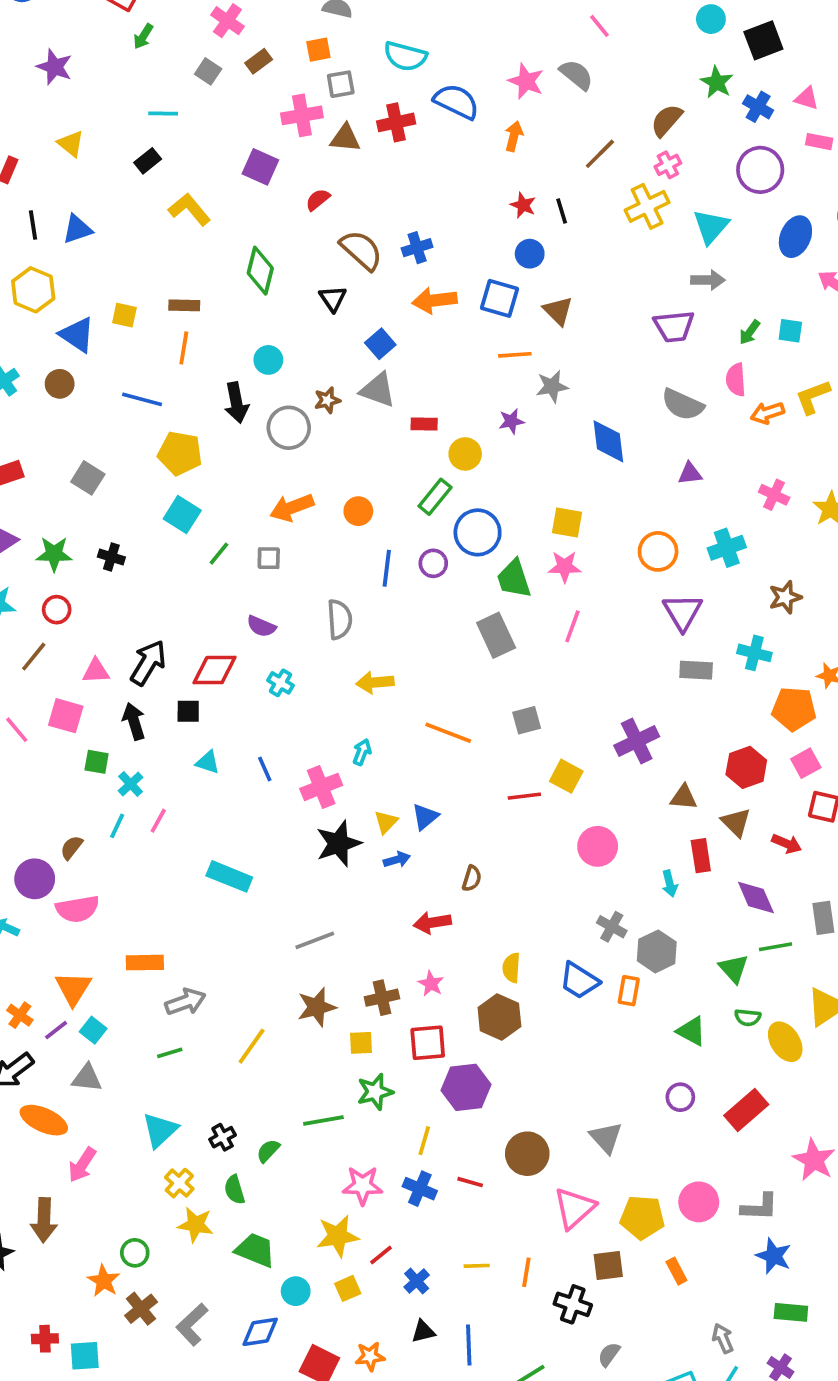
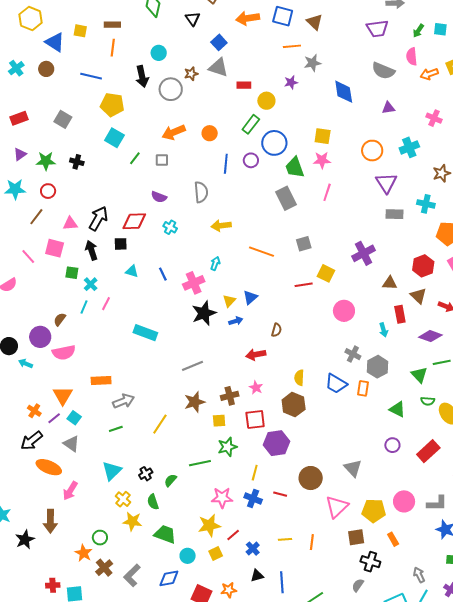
purple diamond: (756, 898) -> (430, 336), turned -45
gray triangle: (87, 1078) -> (71, 444), turned 30
black cross: (573, 1304) -> (370, 562), moved

